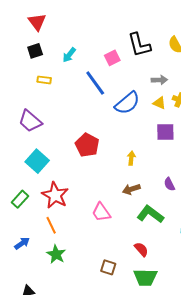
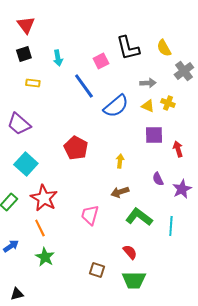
cyan arrow: (69, 55) -> (58, 58), turned -49
purple semicircle: (169, 184) -> (158, 179), moved
pink trapezoid: (101, 212) -> (90, 215), turned 50

